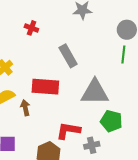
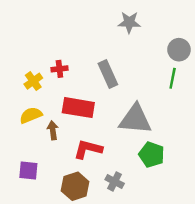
red cross: (31, 28) -> (59, 69), moved, turned -32
red L-shape: (68, 131) -> (88, 149), moved
gray cross: (92, 145) -> (115, 181), moved, turned 35

